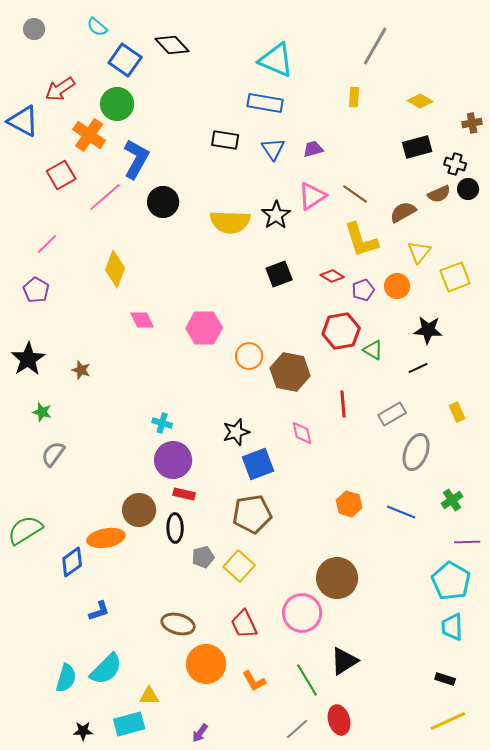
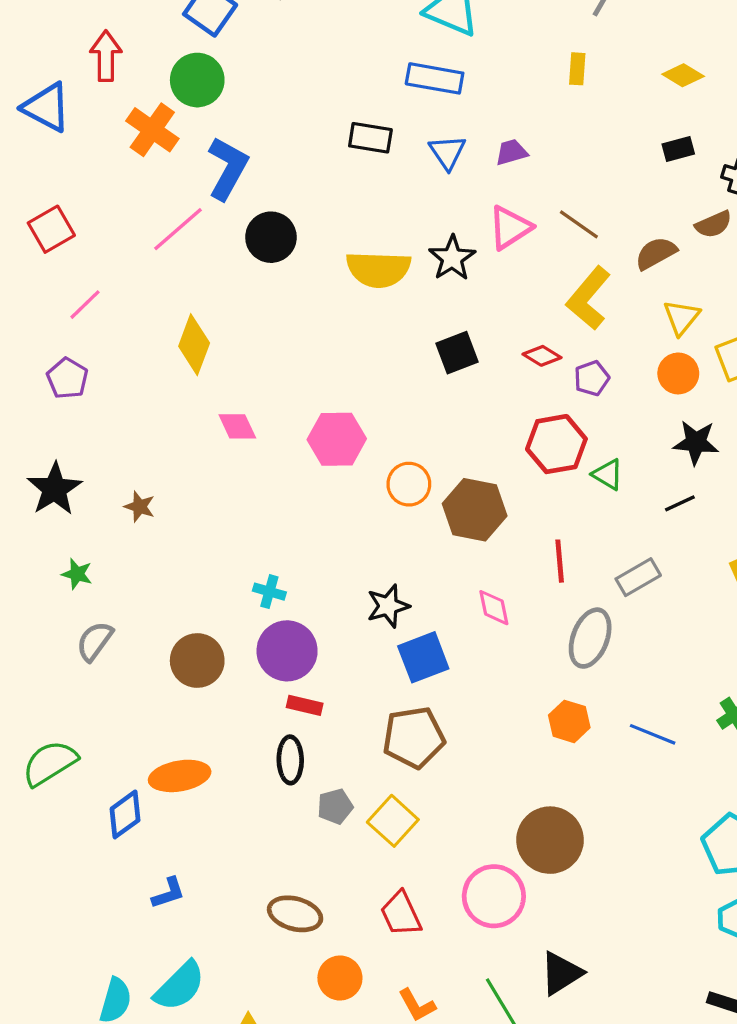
red arrow: (60, 89) -> (106, 56), turned 124
black rectangle: (417, 147) -> (678, 149), size x0.7
red square: (61, 175) -> (51, 229), moved
yellow L-shape: (361, 240) -> (588, 298), turned 57
orange circle: (397, 286) -> (678, 373), moved
gray ellipse: (416, 452) -> (590, 638), moved
brown circle: (139, 510) -> (197, 661), moved
orange circle: (206, 664) -> (340, 978), size x0.7

